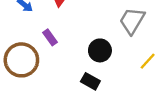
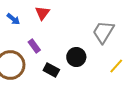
black rectangle: (90, 81) -> (51, 70), moved

